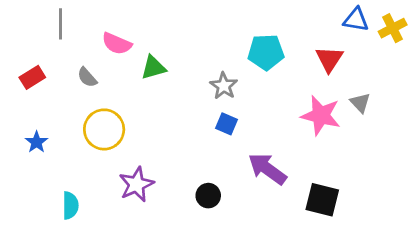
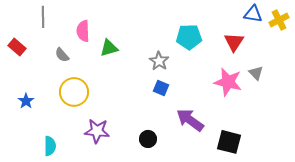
pink semicircle: (117, 44) -> (83, 31), turned 65
red rectangle: (32, 77) -> (17, 47), moved, turned 72
purple star: (136, 184) -> (97, 131), turned 30

